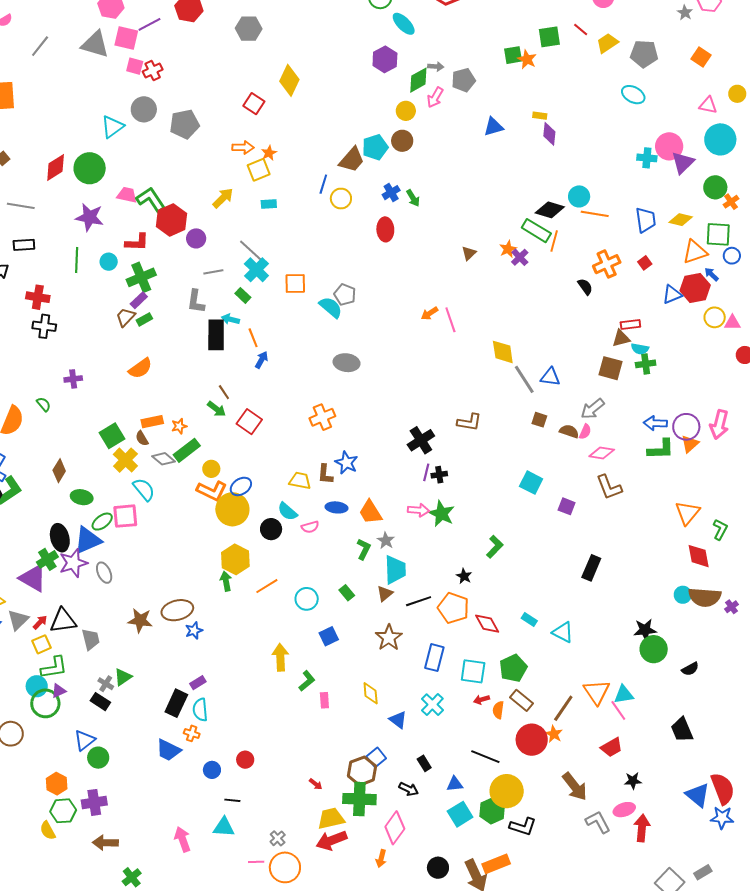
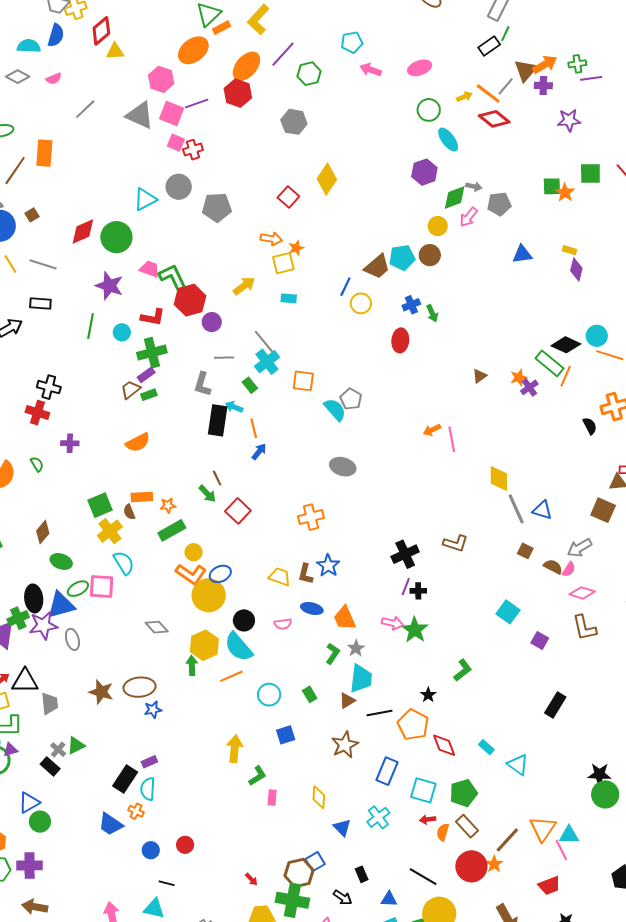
red cross: (38, 297) -> (37, 413), moved
gray diamond: (163, 459) -> (157, 627), moved
cyan semicircle: (287, 511) -> (239, 647), moved, size x1.5

